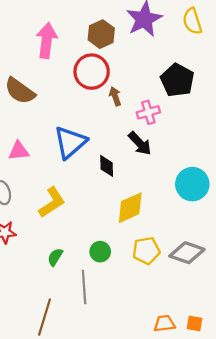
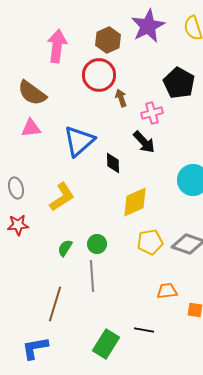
pink triangle: (19, 151) -> (31, 128), moved
green circle: (100, 252) -> (97, 244), moved
orange trapezoid: (164, 323) -> (167, 291), moved

